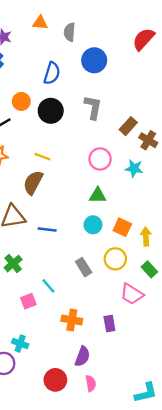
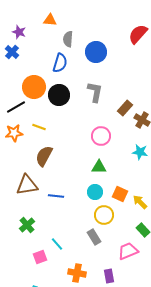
gray semicircle: (69, 32) -> (68, 39), moved
orange circle: (21, 101) -> (34, 87), size x1.5
yellow line: (42, 157) -> (39, 127), moved
cyan star: (134, 168) -> (140, 152), moved
yellow arrow: (146, 237) -> (140, 202), turned -42
yellow circle: (115, 259) -> (104, 215), moved
gray rectangle: (84, 267) -> (94, 237), moved
pink trapezoid: (132, 294) -> (128, 251), turned 125

